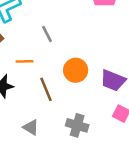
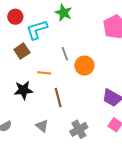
orange circle: (76, 70) -> (84, 66), moved
gray cross: (77, 125) -> (79, 129), turned 36

